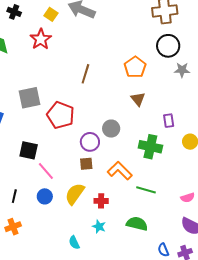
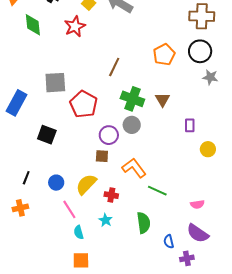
orange pentagon: (135, 67) -> (164, 55), moved
green cross: (150, 147) -> (132, 99), moved
pink line: (46, 171) -> (69, 209), moved
green semicircle: (137, 224) -> (144, 223), turned 60
blue semicircle: (163, 250) -> (169, 242), moved

